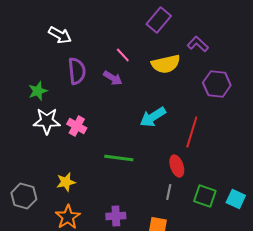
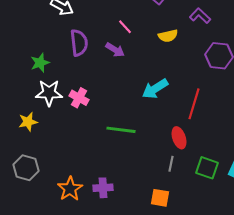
yellow semicircle: (166, 64) -> (168, 36), size x0.7
yellow star: (66, 182) -> (28, 122), moved
purple cross: (116, 216) -> (103, 188), moved

